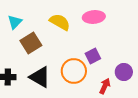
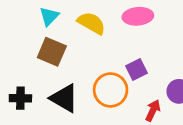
cyan triangle: (15, 22) -> (49, 16), moved
brown square: (31, 43) -> (52, 52), turned -35

